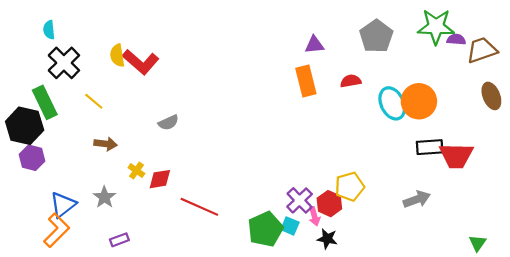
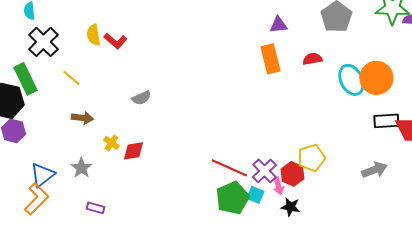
red L-shape: (141, 62) -> (115, 41), size x0.7
red line: (199, 207) -> (229, 168), moved
purple rectangle: (119, 240) -> (95, 208), turned 36

